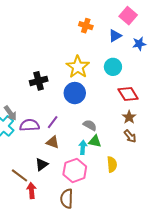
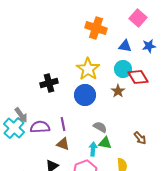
orange cross: (86, 26) -> (96, 28), size x1.5
blue triangle: (115, 36) -> (125, 46), moved, turned 40
red diamond: (128, 94) -> (138, 77), moved
brown star: (129, 117) -> (118, 91), moved
purple line: (53, 122) -> (63, 124), turned -48

